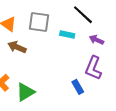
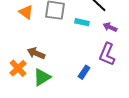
brown arrow: (17, 47) -> (36, 53), moved
blue rectangle: (78, 87) -> (84, 72), moved, turned 64

